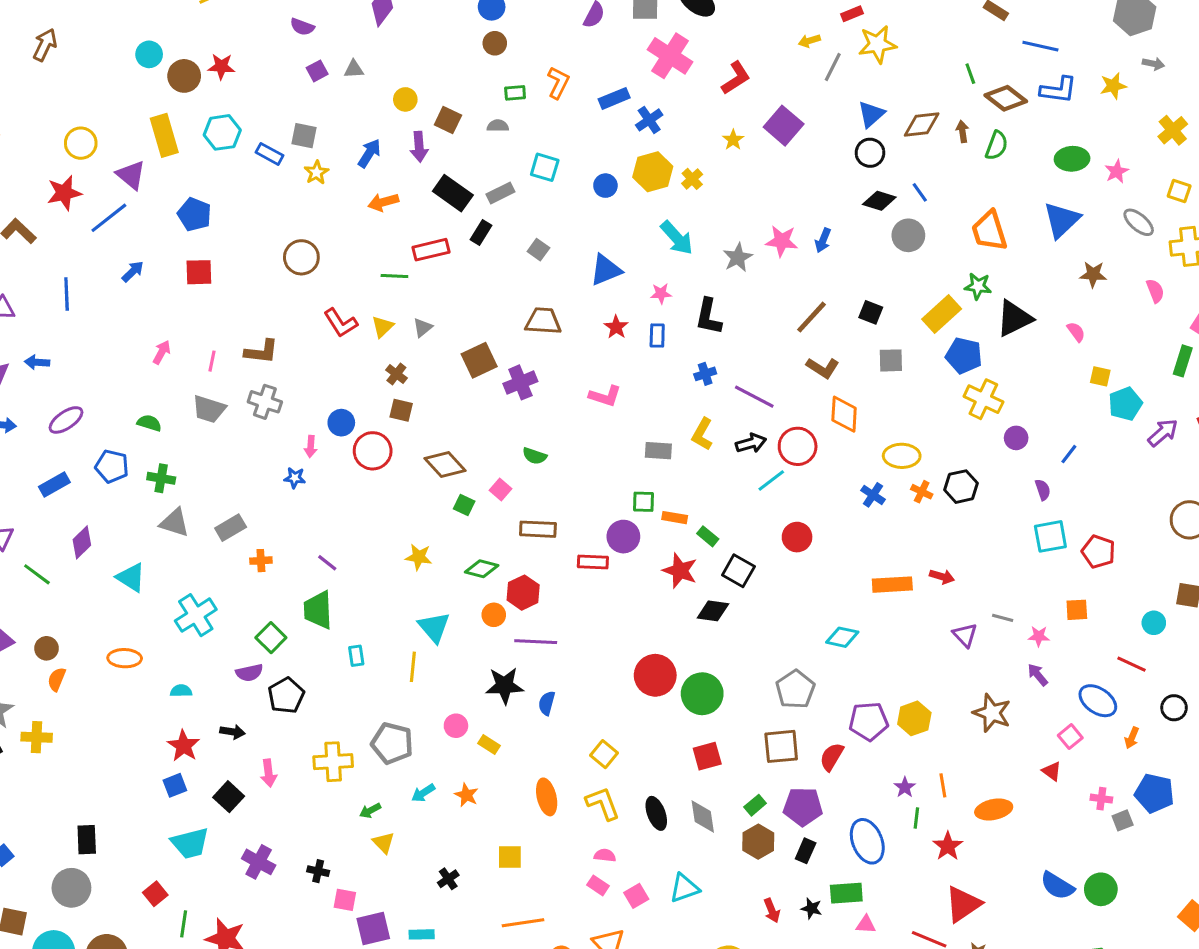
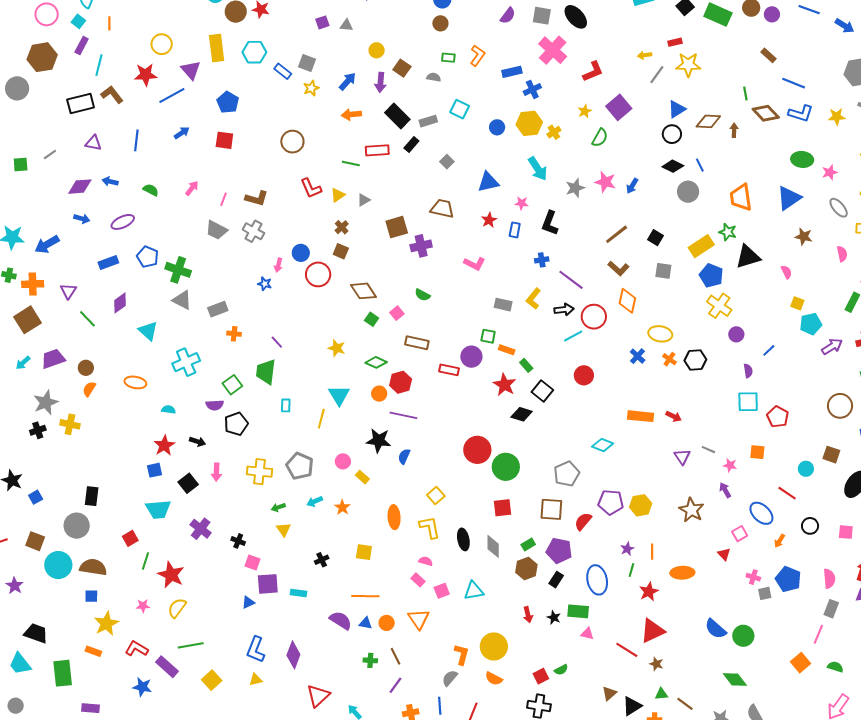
green semicircle: (997, 146) -> (600, 138), moved
green semicircle: (149, 423) -> (151, 190), moved
green cross: (161, 478) -> (178, 270), size x1.4

